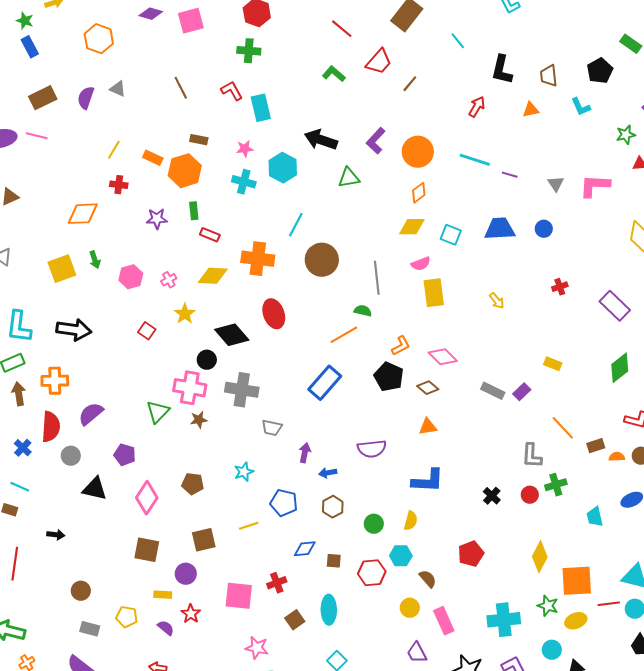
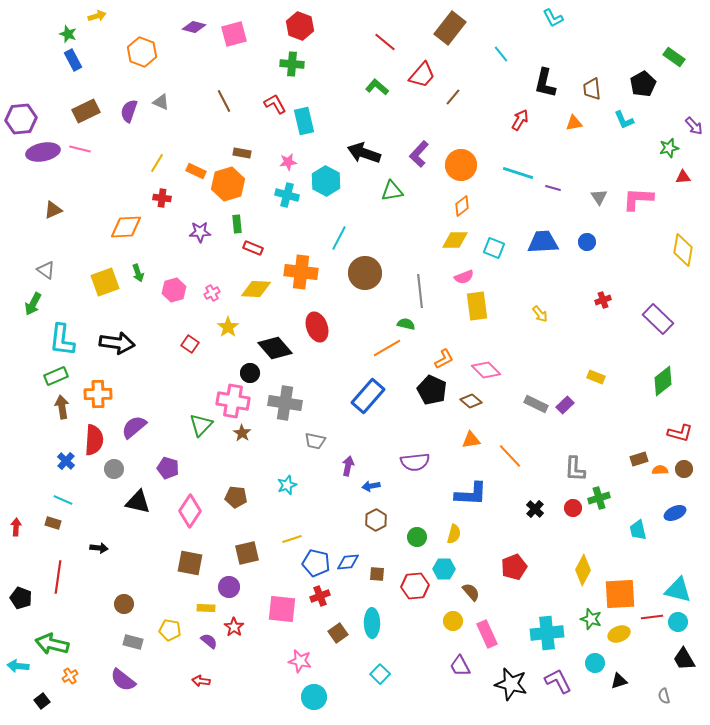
brown star: (199, 420) -> (242, 433), turned -30
orange line: (563, 428) -> (510, 456), moved
blue pentagon: (284, 503) -> (316, 563), moved

